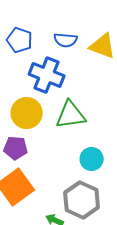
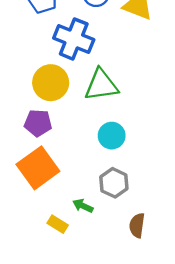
cyan circle: (92, 159) -> (112, 136), moved
gray hexagon: (82, 200) -> (114, 183), size x0.7

